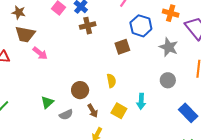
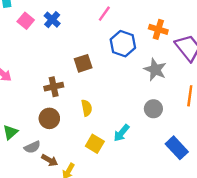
brown cross: (88, 26) -> (54, 87), moved
brown square: (122, 47) -> (83, 63), moved
cyan arrow: (141, 101) -> (121, 133), turned 35
brown arrow: (93, 111) -> (50, 160), moved, turned -32

